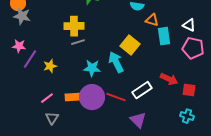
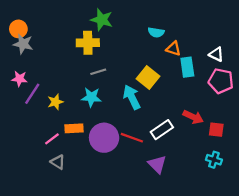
yellow cross: (74, 26) -> (88, 43), moved
gray line: (78, 42) -> (98, 72), moved
cyan star: (92, 68) -> (91, 97), moved
orange rectangle: (73, 97) -> (74, 128), moved
gray triangle: (52, 118) -> (58, 162), turned -32

